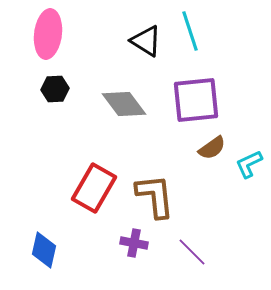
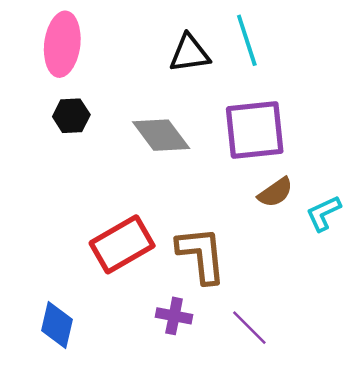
black triangle: (146, 41) -> (190, 53), turned -40
red rectangle: (94, 188) -> (122, 244), turned 30

